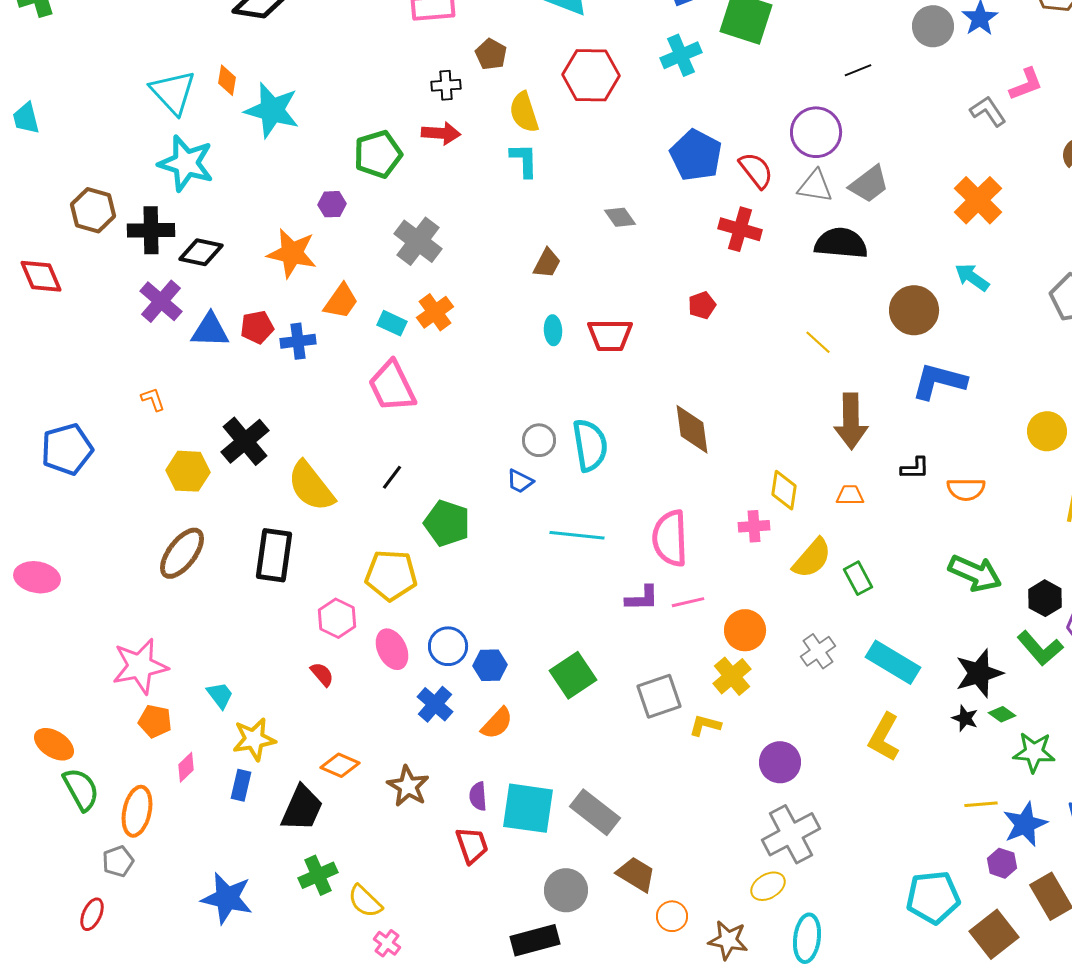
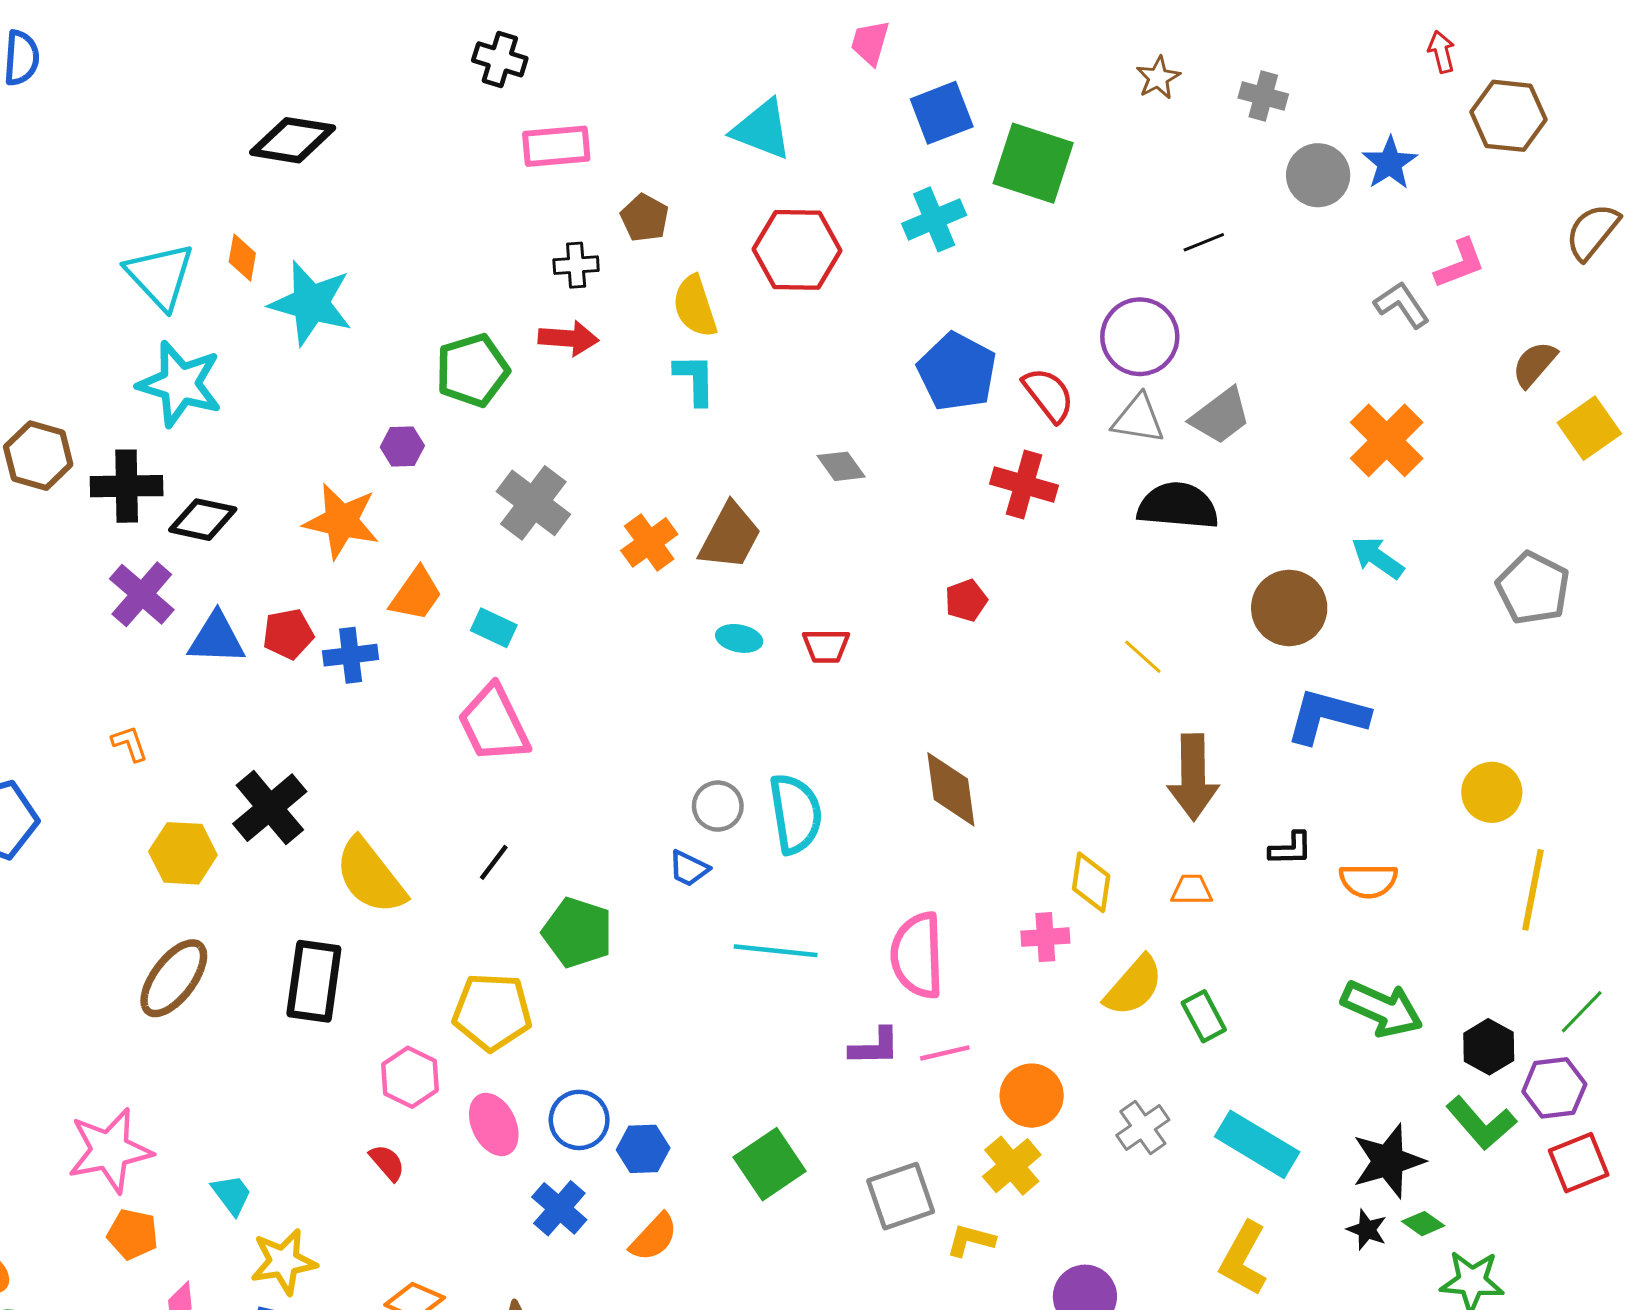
brown trapezoid: (547, 263) -> (730, 536), size x1.5
orange cross: (435, 312) -> (649, 542), moved
cyan ellipse: (553, 330) -> (739, 638), turned -76
red trapezoid: (610, 335) -> (826, 646), size x0.7

